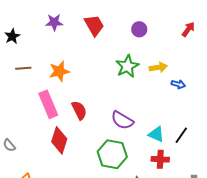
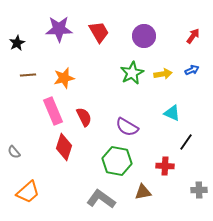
purple star: (54, 22) -> (59, 29), size x1.5
purple circle: (139, 29) -> (144, 36), size x1.5
blue arrow: (178, 84) -> (192, 70), moved, turned -40
cyan triangle: (156, 134) -> (172, 113), moved

